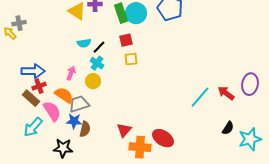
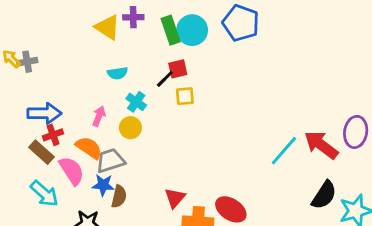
gray cross: (19, 23) -> (27, 62), moved
black line: (99, 47) -> (165, 79), moved
red arrow: (226, 93) -> (321, 145), size x1.4
cyan arrow: (33, 127) -> (44, 194), turned -90
black semicircle: (228, 128) -> (324, 195), size x1.5

